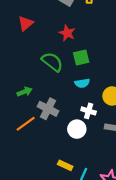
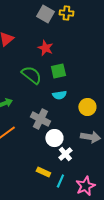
gray cross: (48, 109) -> (40, 119), moved
white cross: (89, 111) -> (65, 154), moved, turned 32

